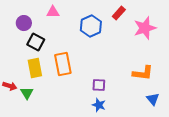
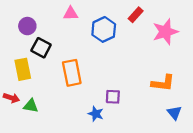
pink triangle: (53, 12) -> (71, 14), moved
yellow rectangle: (35, 68) -> (23, 69), moved
green triangle: (27, 93) -> (31, 106), turned -48
blue star: (99, 105) -> (96, 114), moved

